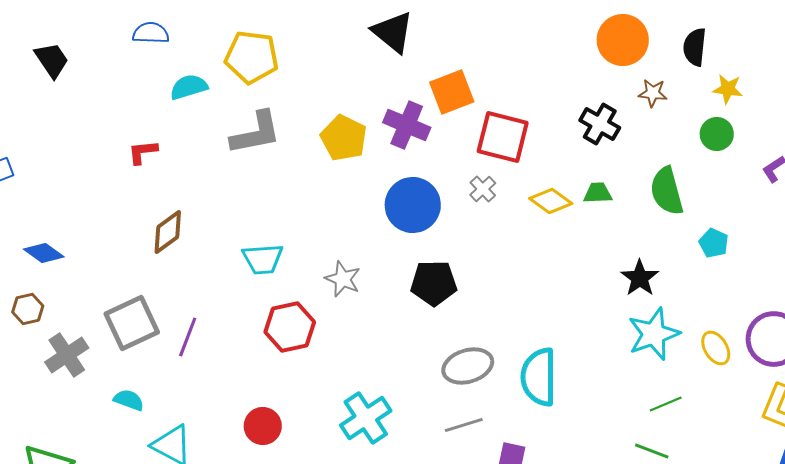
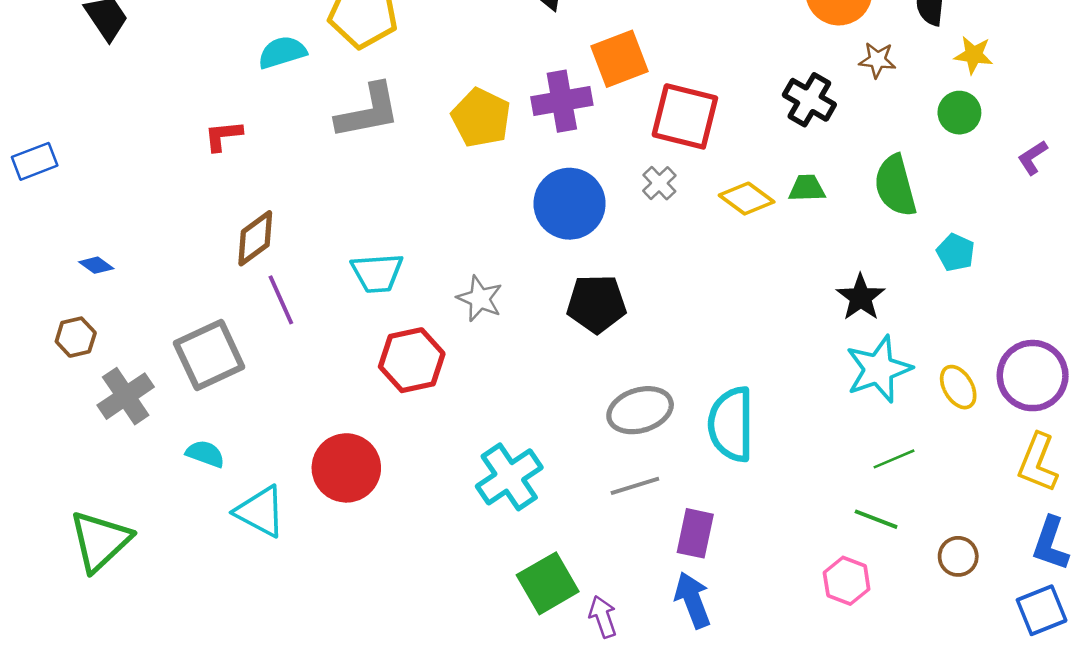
purple cross: (407, 125) -> (562, 101), turned -33
blue diamond: (44, 253) -> (96, 265), size x0.7
purple line: (188, 337) -> (281, 300), moved, turned -45
red circle: (263, 426) -> (346, 468), moved, size x1.4

